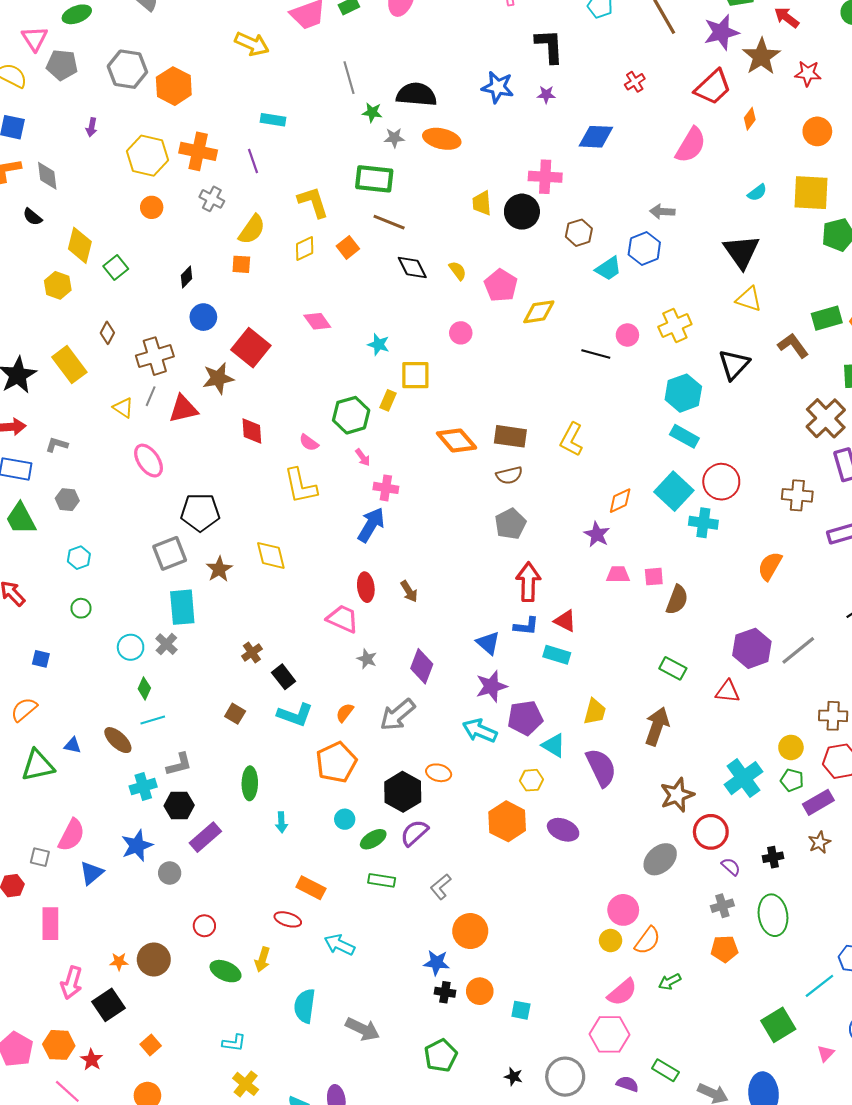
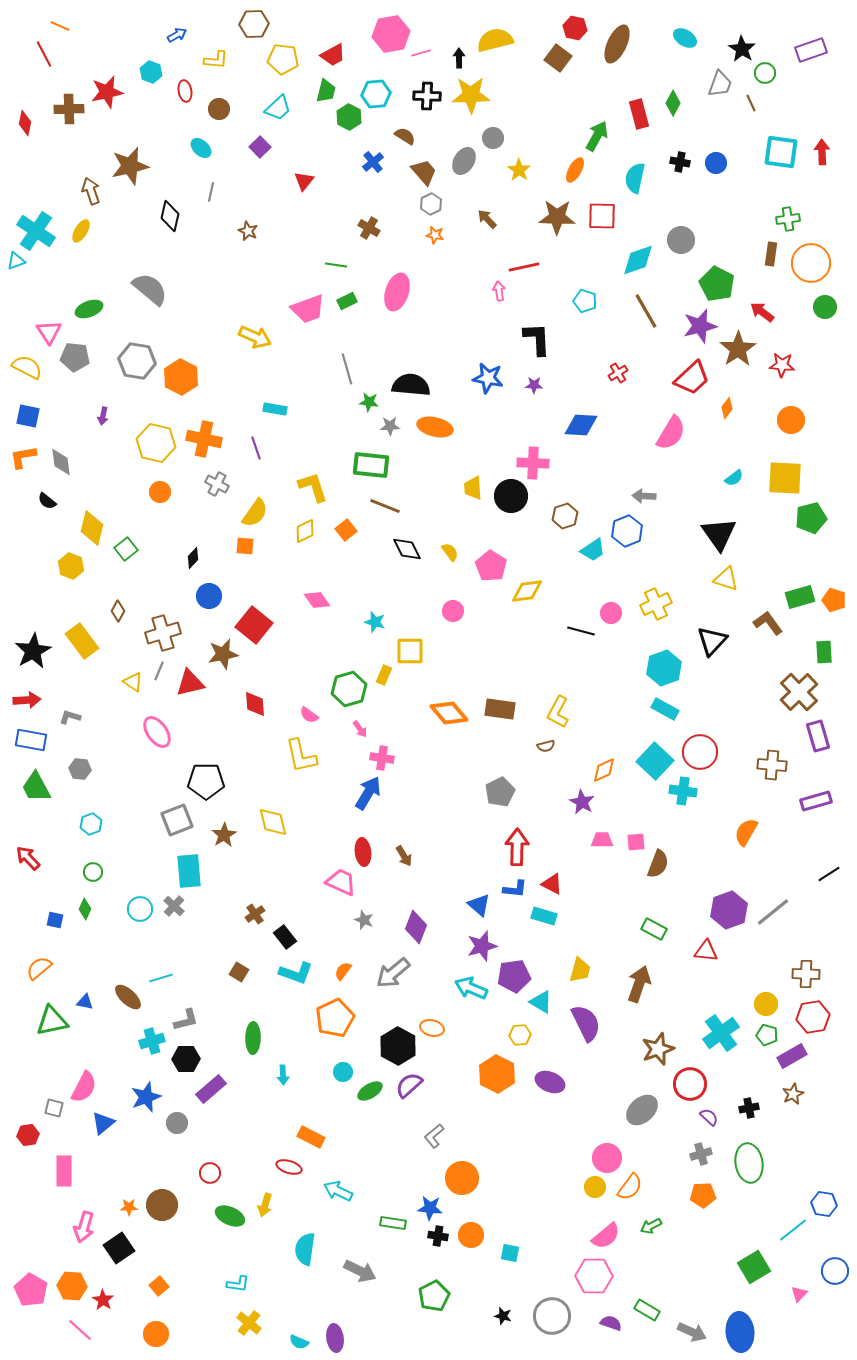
brown semicircle: (509, 475) -> (546, 746), moved, size x0.7
green diamond: (144, 688) -> (85, 909), moved
green rectangle: (382, 880) -> (393, 1223), moved

